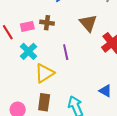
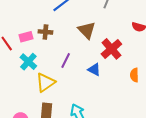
purple line: (66, 52) -> (66, 60), turned 42
blue triangle: (105, 91) -> (94, 70), moved

